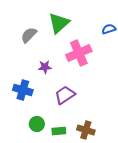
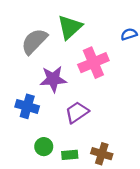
gray semicircle: (29, 35) -> (34, 41), size x1.4
purple star: (45, 67) -> (53, 79), size x1.6

